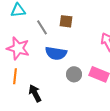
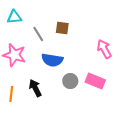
orange line: (15, 76) -> (11, 94), moved
black arrow: (35, 93) -> (35, 88), moved

